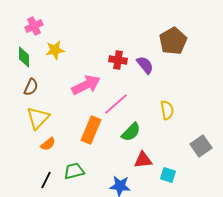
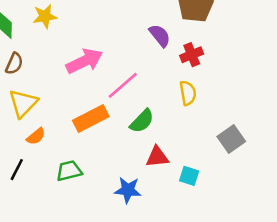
red cross: (118, 60) -> (192, 55), moved, turned -30
orange rectangle: (91, 130) -> (91, 119), turned 40
black line: (46, 180) -> (17, 170), moved

